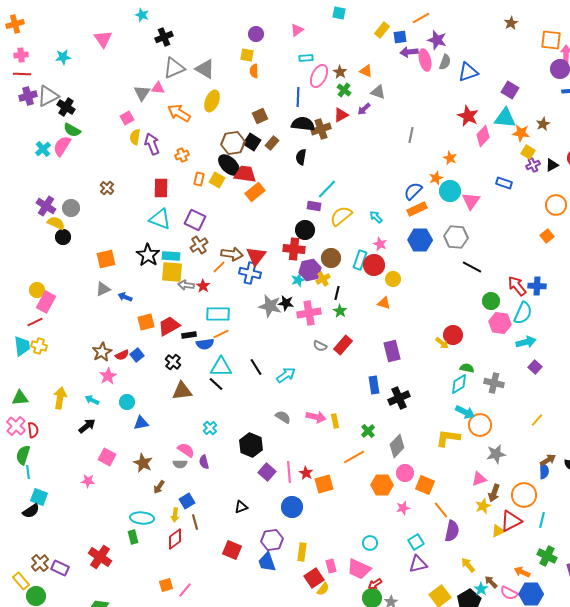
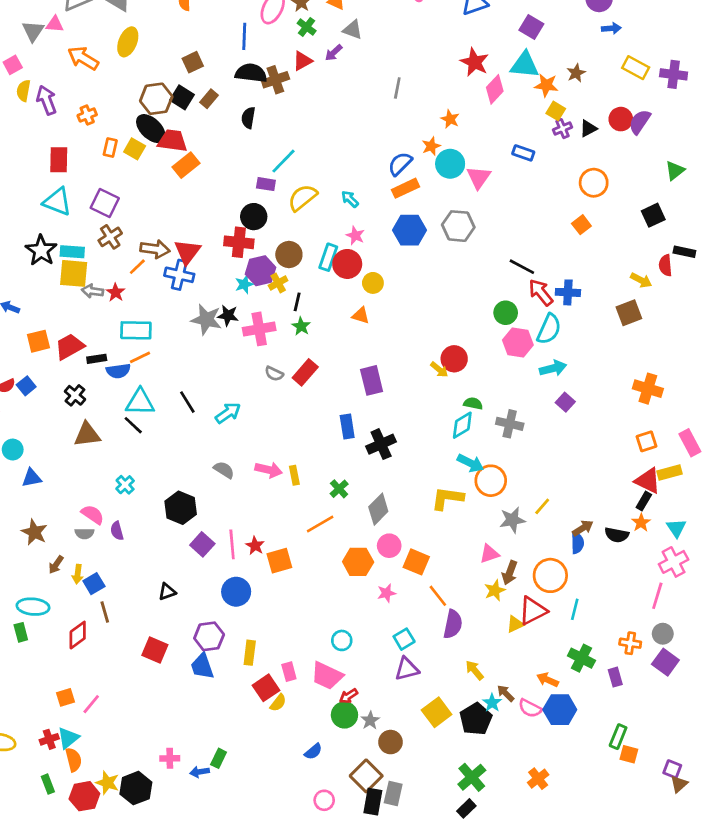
black line: (472, 267) -> (522, 267), moved
yellow line: (537, 420) -> (542, 506), moved
yellow arrow: (175, 515) -> (78, 574), moved

